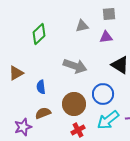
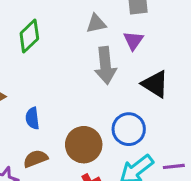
purple triangle: (106, 37) -> (133, 41), turned -48
gray arrow: (75, 66) -> (105, 65), moved, turned 65

